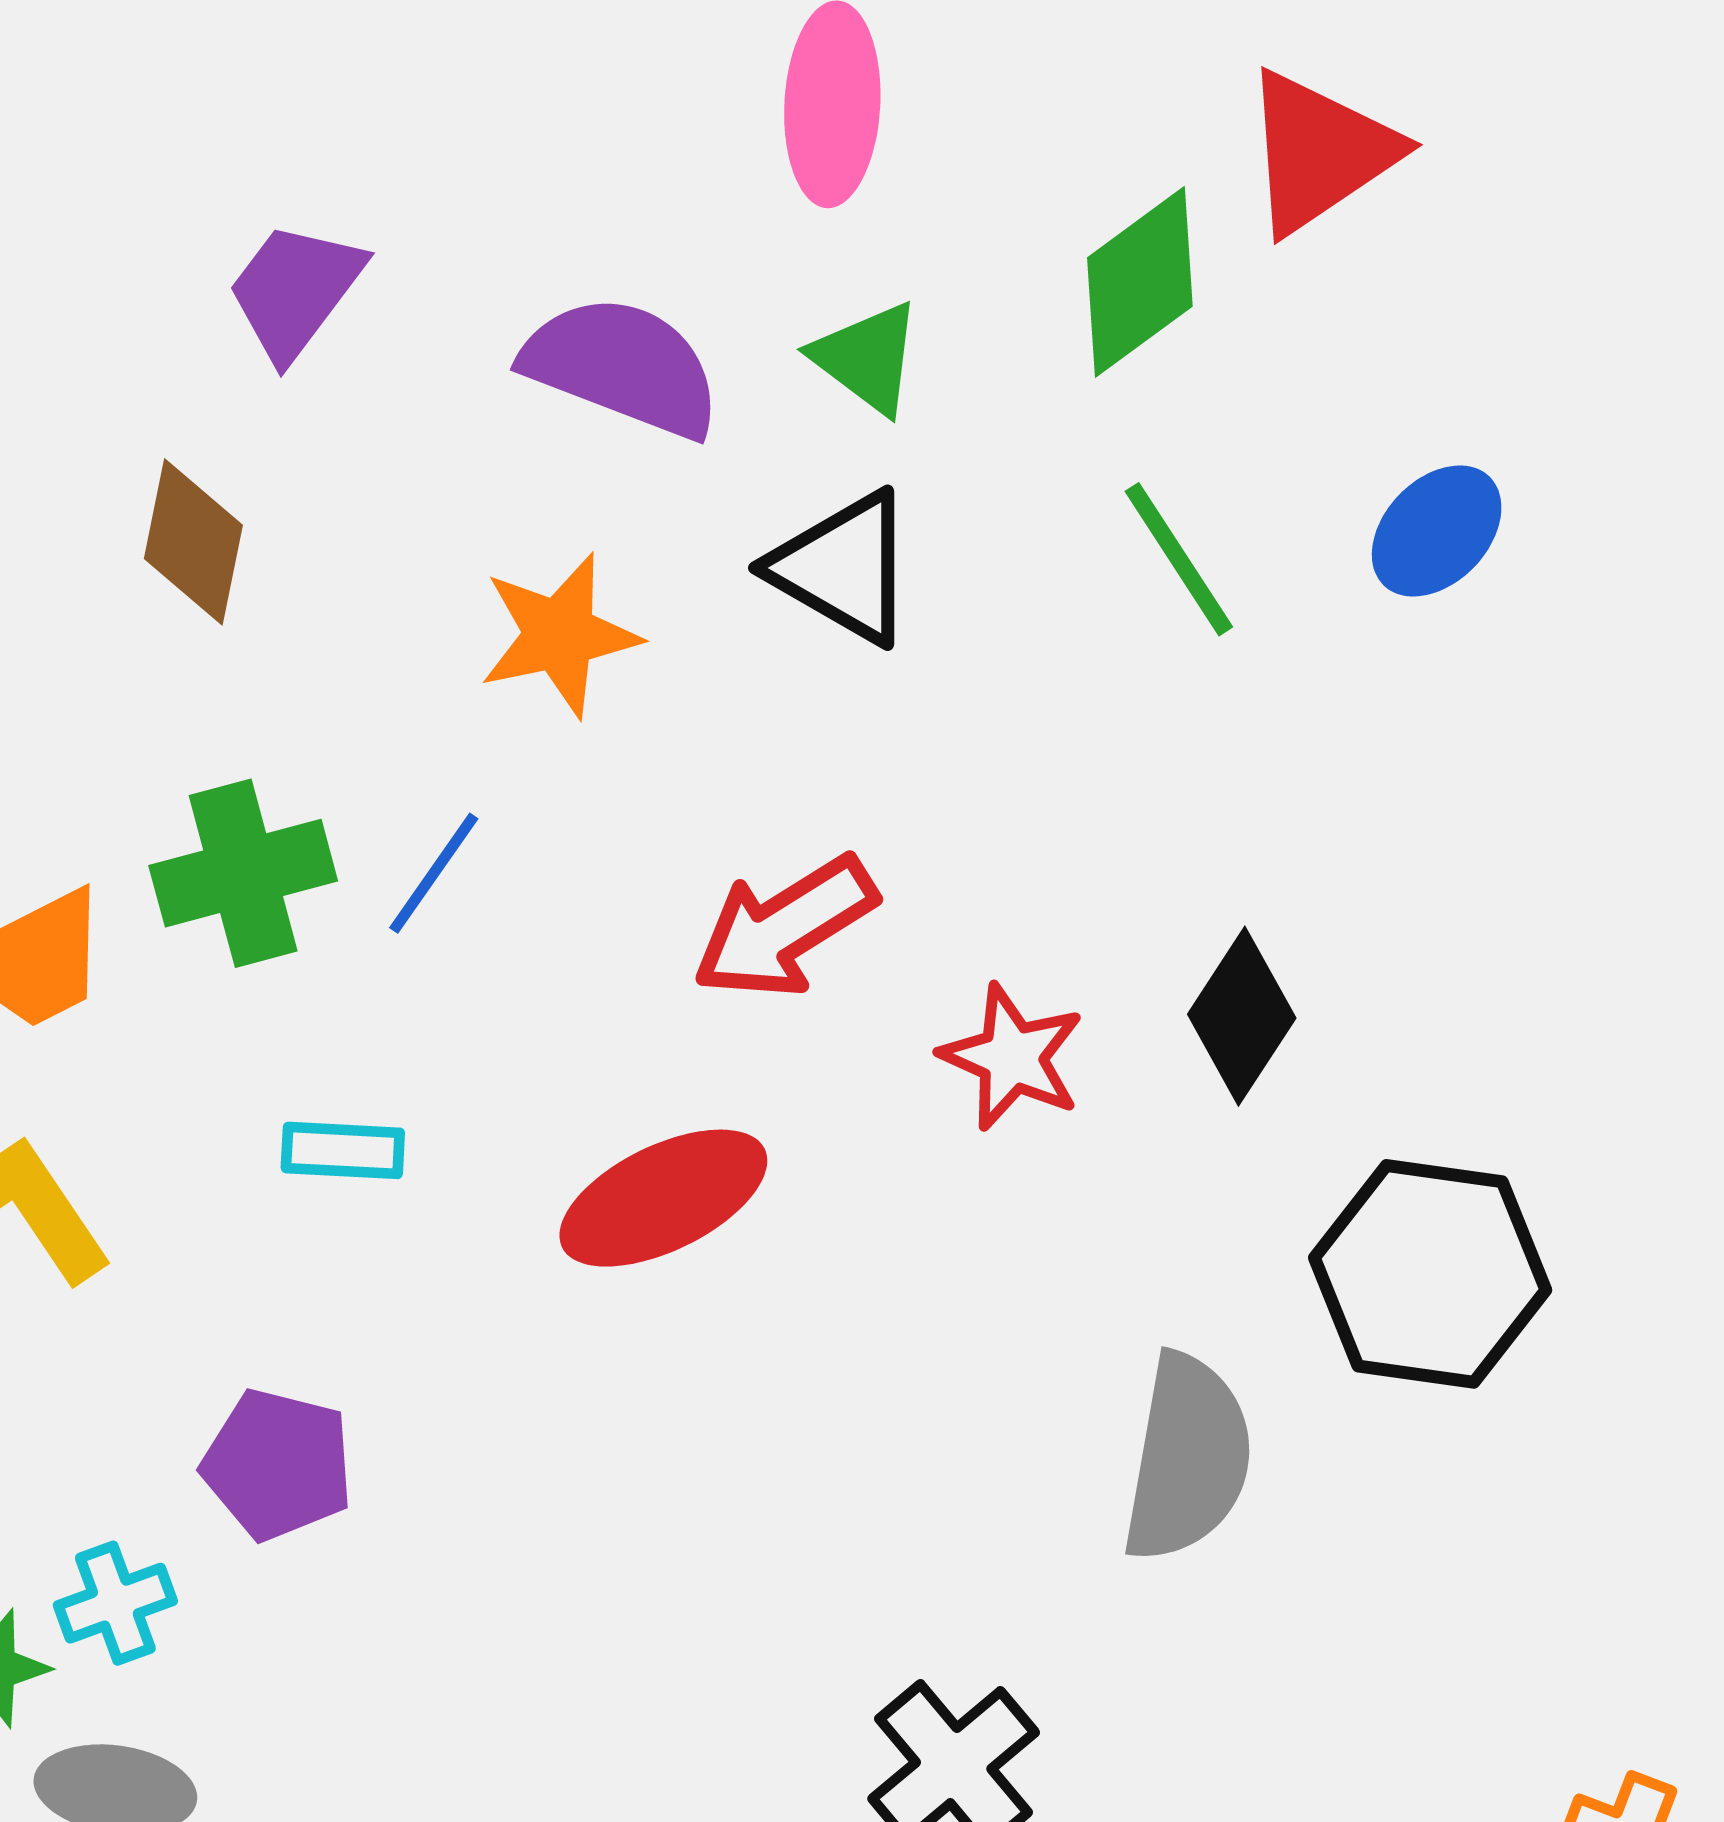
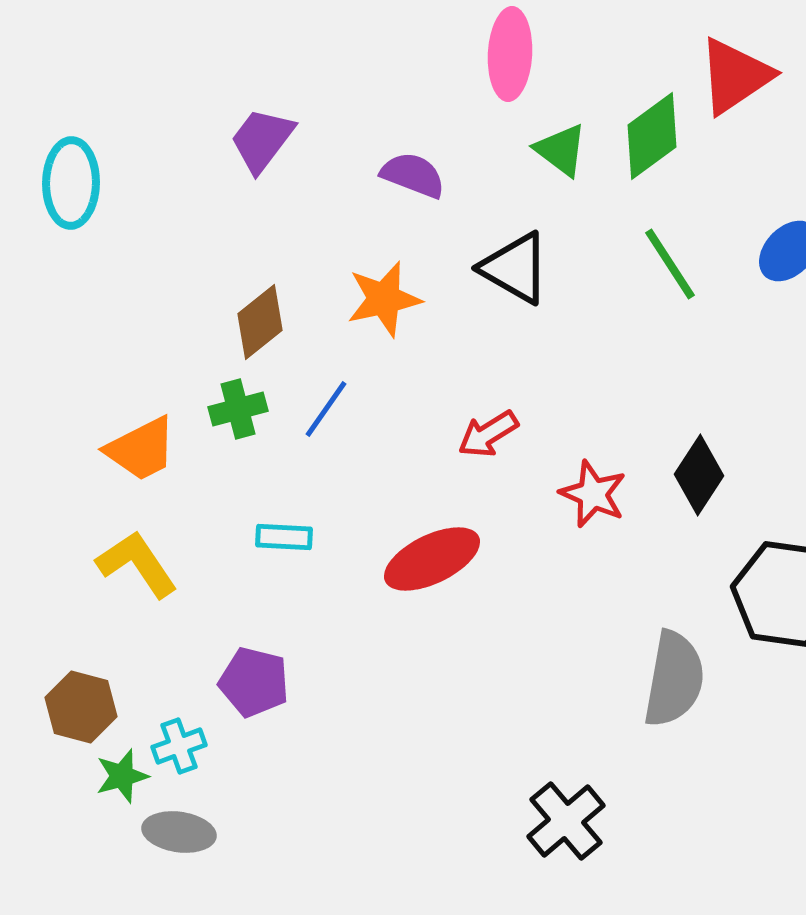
green triangle: (867, 358) -> (561, 150), moved
purple semicircle: (622, 366) -> (413, 175), size x0.7
brown diamond: (193, 542) -> (260, 322), moved, turned 40
green cross: (243, 873) -> (238, 409), size x0.7
red arrow: (785, 927) -> (488, 434), size x0.7

